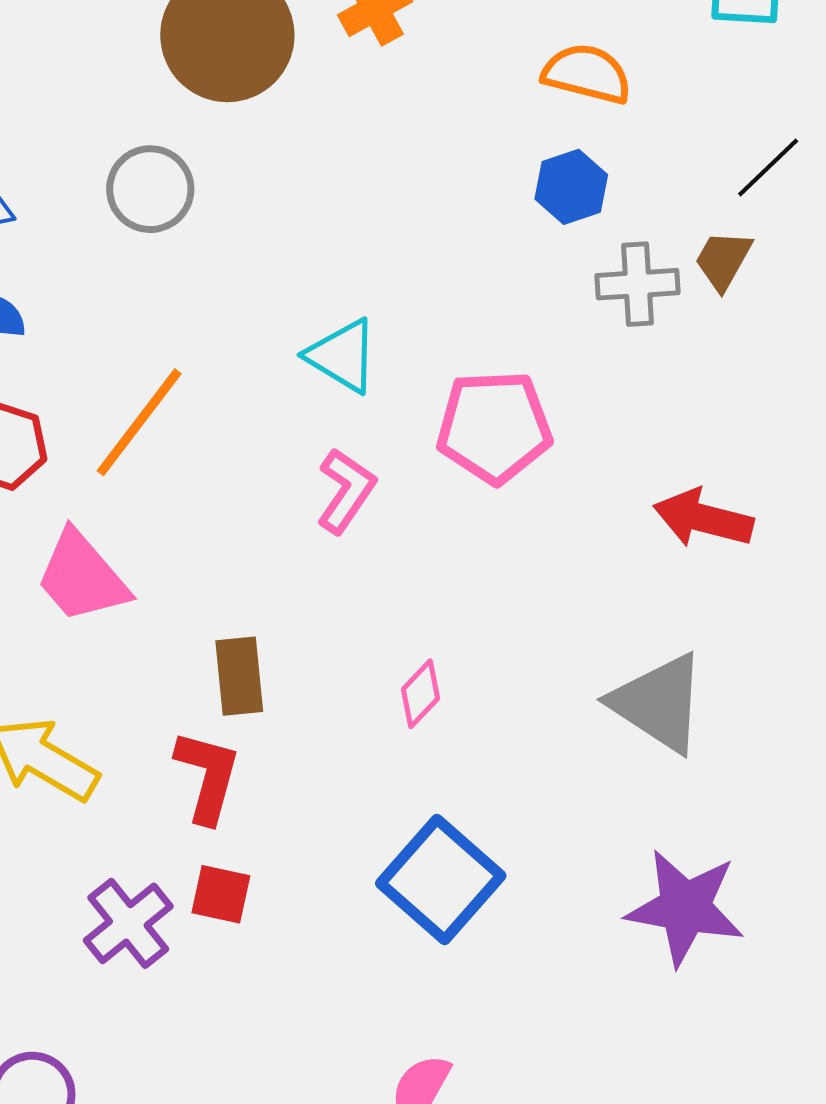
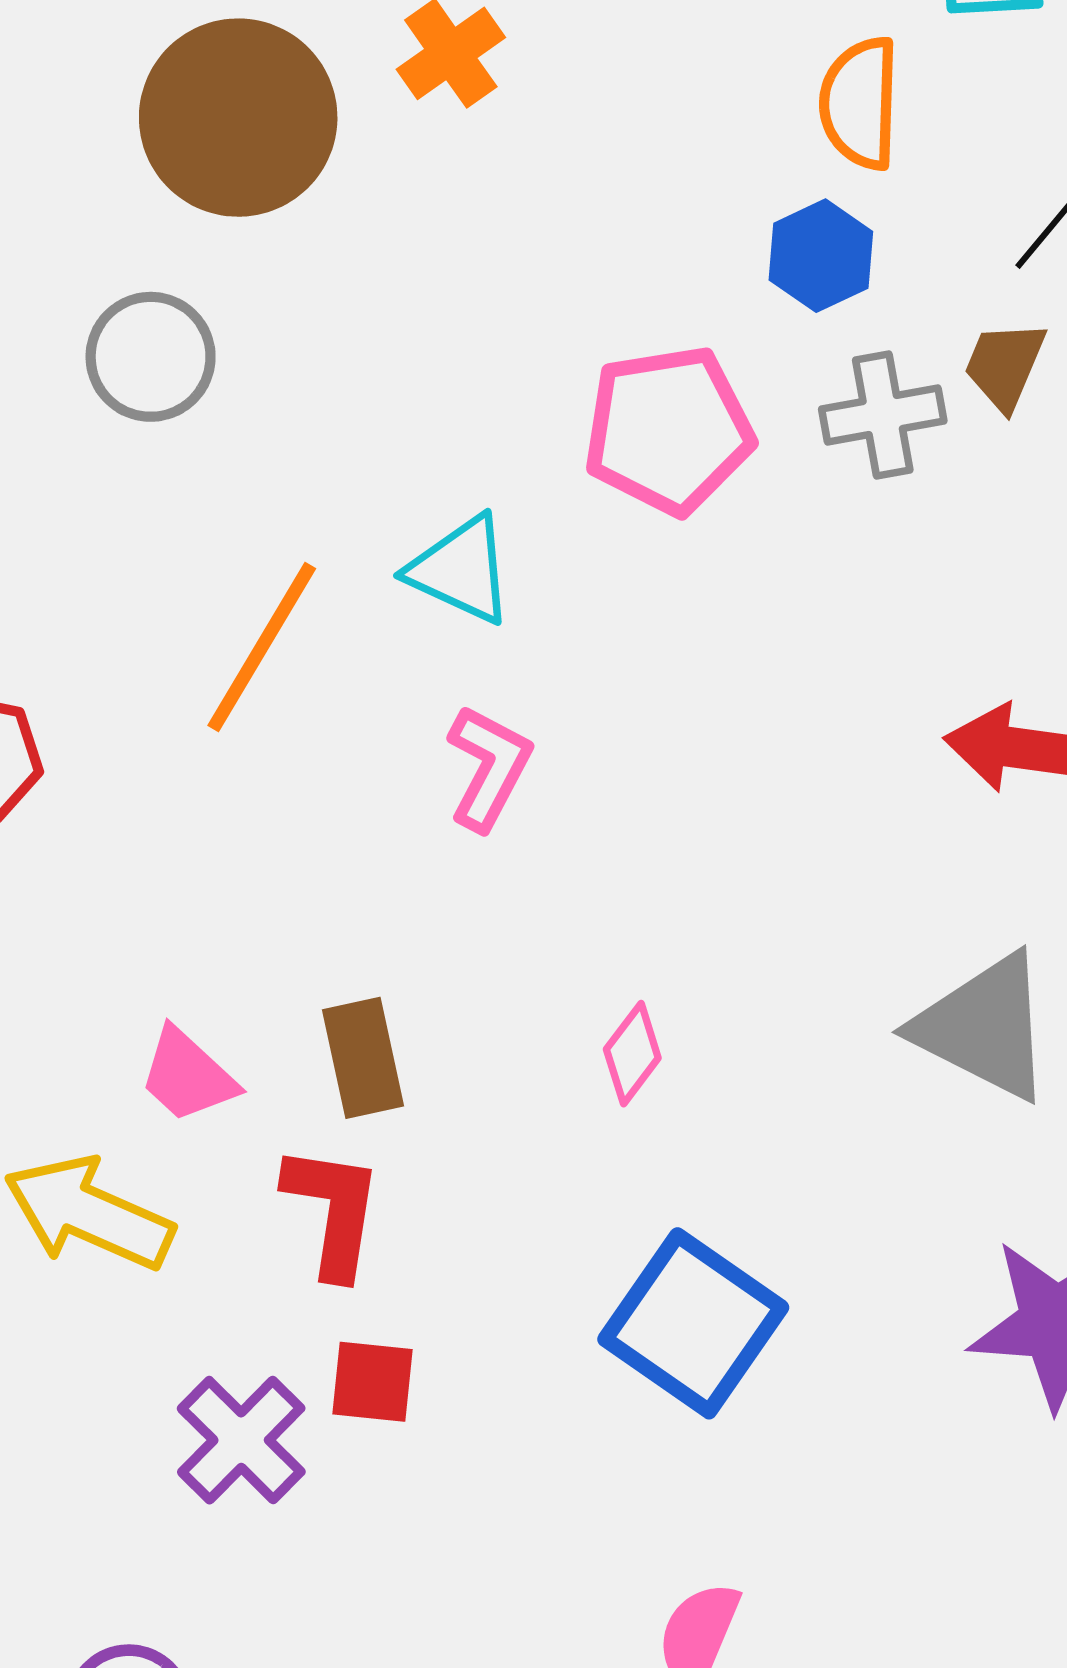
orange semicircle: (587, 74) -> (860, 103), moved, turned -96
blue hexagon: (571, 187) -> (821, 256), moved
orange line: (139, 422) -> (262, 647), moved
pink pentagon: (494, 427) -> (668, 430), moved
pink trapezoid: (82, 577) -> (188, 1076), moved, size x0.7

